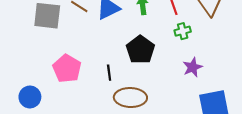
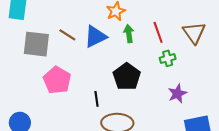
pink pentagon: (67, 68) -> (57, 80), moved

